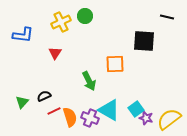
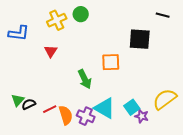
black semicircle: (44, 96) -> (29, 104), moved
yellow semicircle: (169, 119) -> (165, 99), moved

